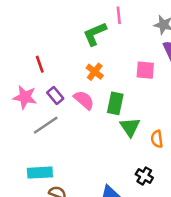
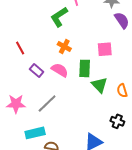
pink square: (145, 70) -> (105, 49), moved
pink star: (25, 97) -> (16, 104), moved
gray line: (46, 125) -> (47, 104), moved

